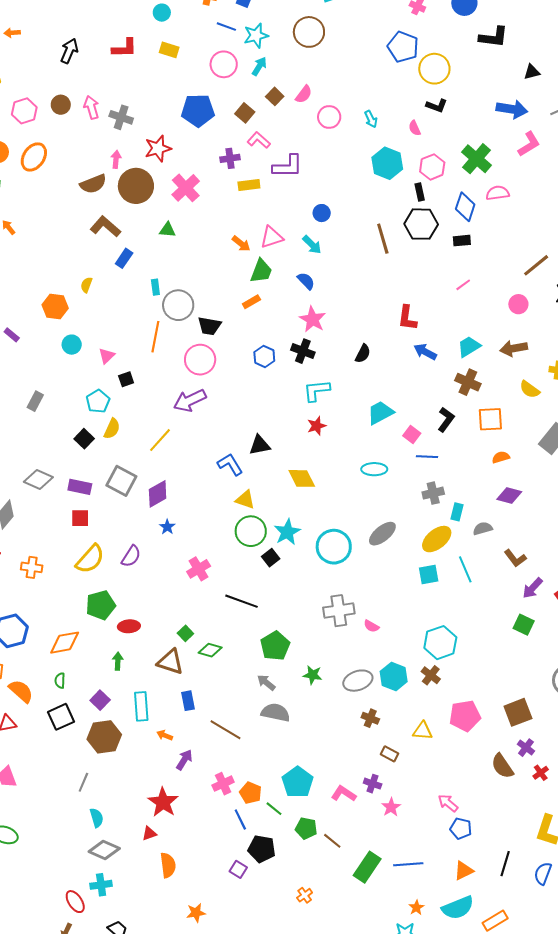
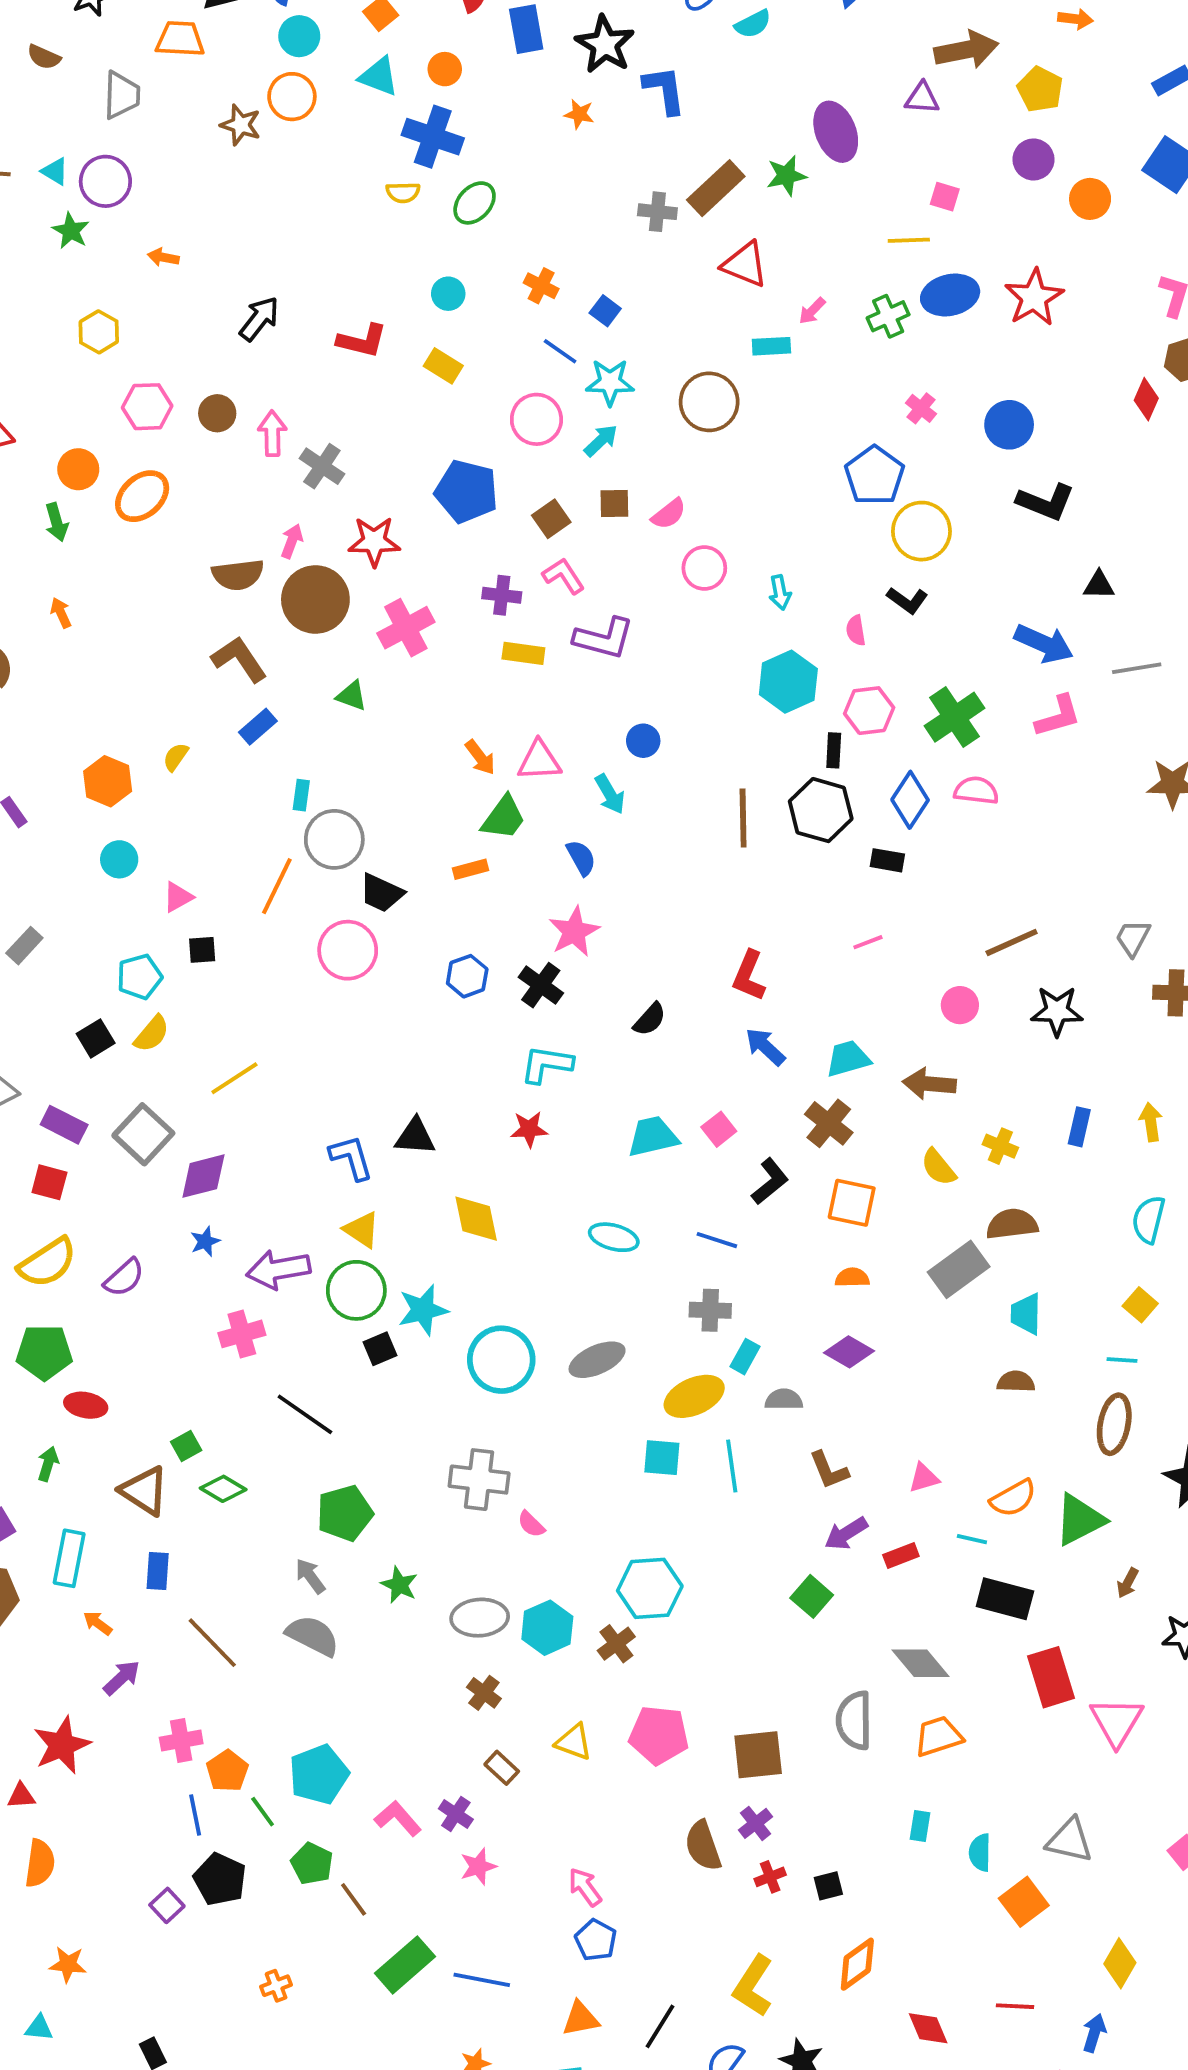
brown square: (275, 96) -> (614, 503), turned 30
purple arrow: (190, 400) -> (278, 1269), moved
pink square: (412, 435) -> (719, 1129), moved

